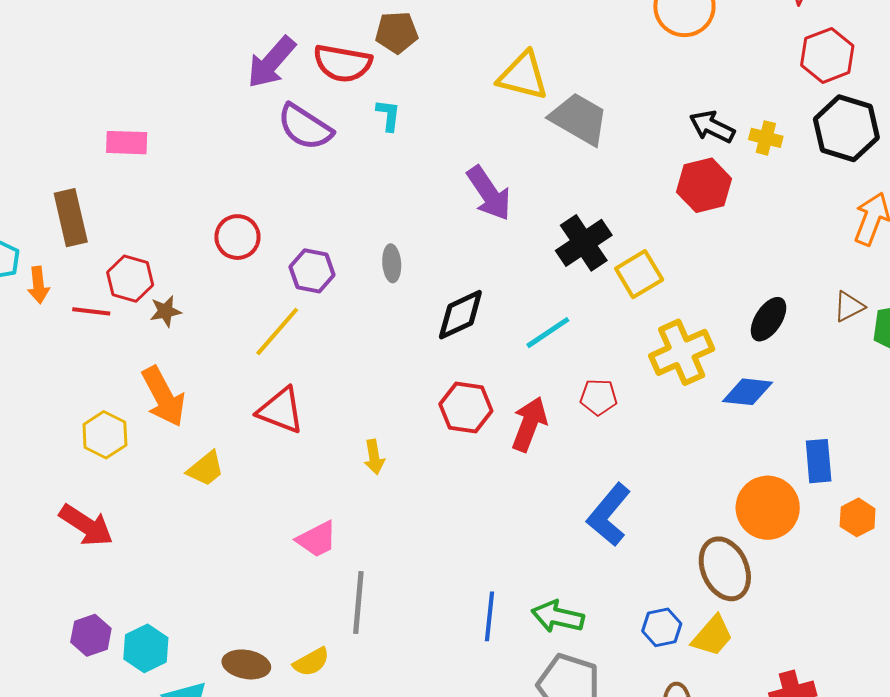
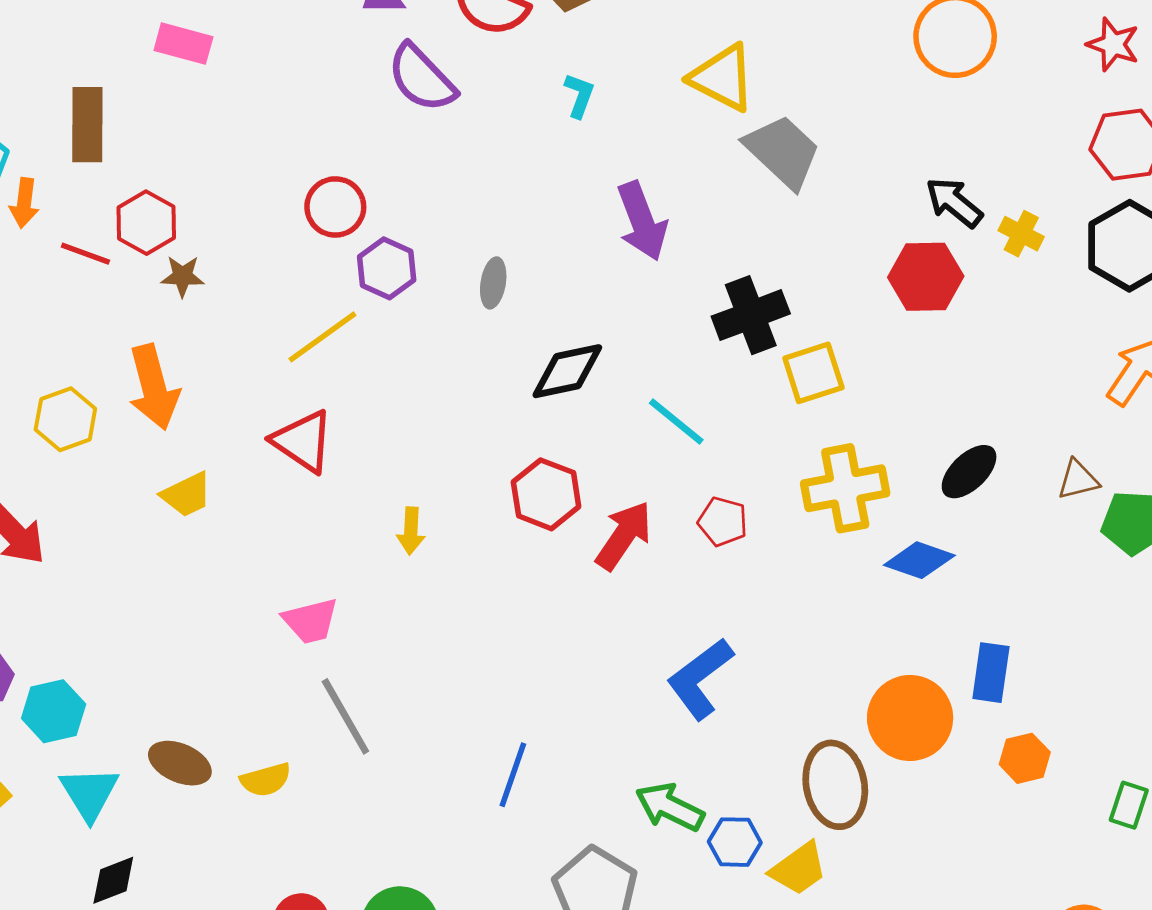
cyan L-shape: (388, 115) -> (579, 95), moved
red circle: (237, 237) -> (335, 207), moved
cyan line: (548, 333) -> (676, 421), turned 60
gray line: (358, 602) -> (345, 716), turned -48
green arrow: (558, 617) -> (670, 807), moved

